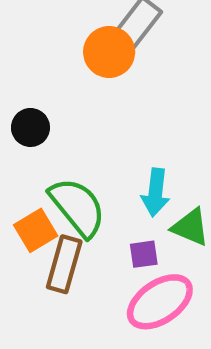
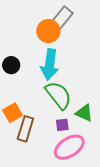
cyan arrow: (155, 192) -> (50, 65), moved, size x1.4
green semicircle: (78, 207) -> (58, 95), moved

